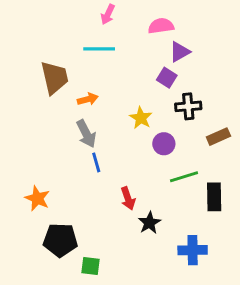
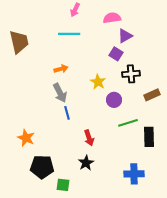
brown trapezoid: (55, 78) -> (19, 42), moved
black star: (149, 223) -> (86, 163), moved

